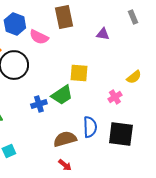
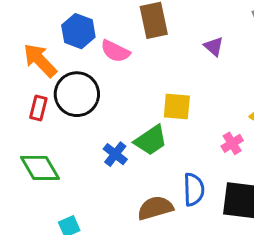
purple triangle: (103, 34) -> (214, 47), turned 32
blue cross: (39, 104) -> (115, 154), turned -35

